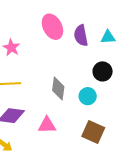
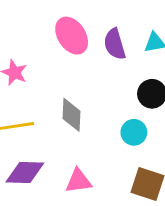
gray diamond: (58, 88) -> (71, 115), moved

